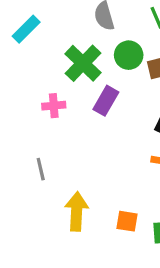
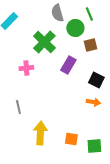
green circle: (129, 55) -> (75, 28), moved
purple rectangle: (106, 101) -> (68, 65), moved

